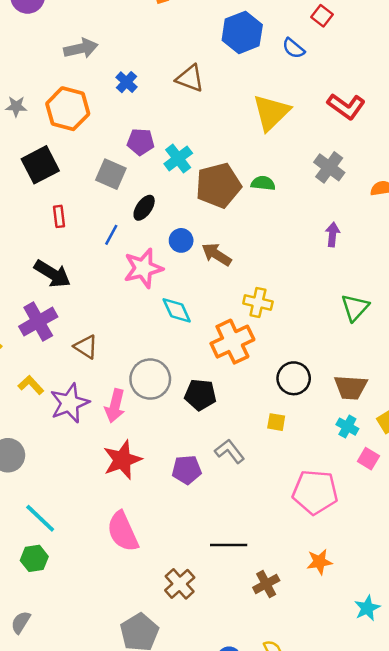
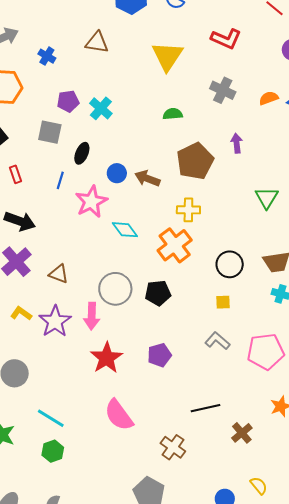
brown pentagon: (218, 185) -> (195, 161), moved
gray L-shape: (230, 451) -> (217, 341), moved

